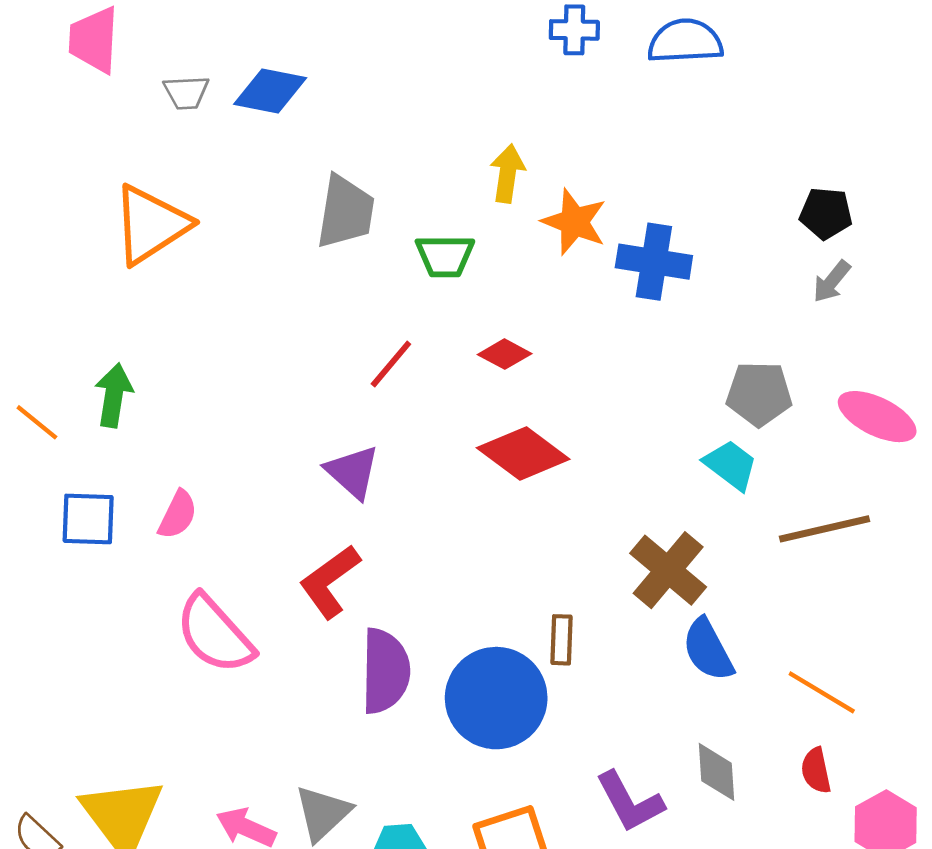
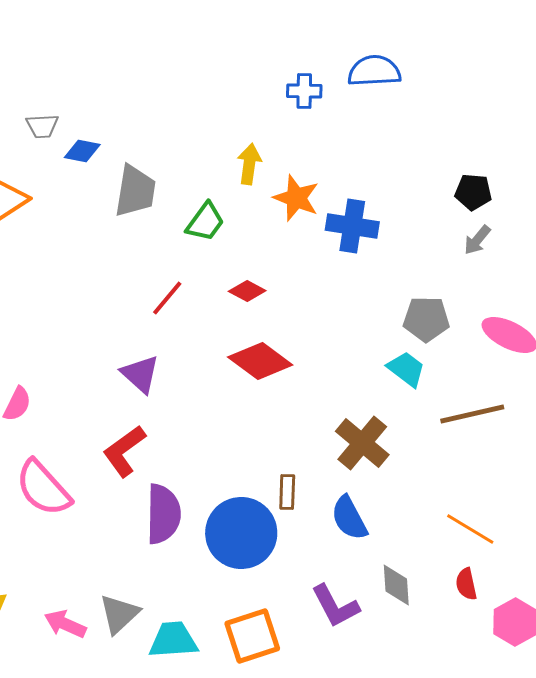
blue cross: (574, 30) -> (304, 91), moved
blue diamond: (270, 91) -> (82, 151), moved, size x0.7
gray trapezoid: (186, 92) -> (42, 126), moved
green trapezoid: (445, 256) -> (205, 222), turned -54
blue semicircle: (708, 650) -> (349, 518), moved

